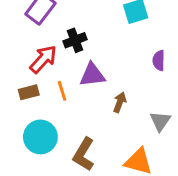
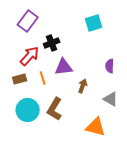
purple semicircle: (159, 61) -> (110, 66), moved
gray triangle: (160, 121) -> (111, 99), turned -35
brown L-shape: (84, 154) -> (55, 109), moved

